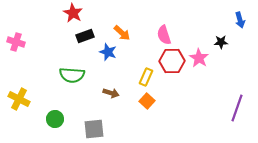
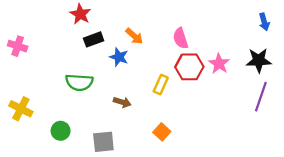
black star: (221, 42) -> (259, 60), moved, size x1.6
orange square: (147, 101) -> (162, 132), moved
purple line: (237, 108) -> (261, 97), moved

